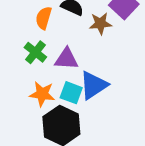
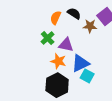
cyan square: (71, 93) -> (87, 76), moved
orange star: (42, 94) -> (58, 61), moved

